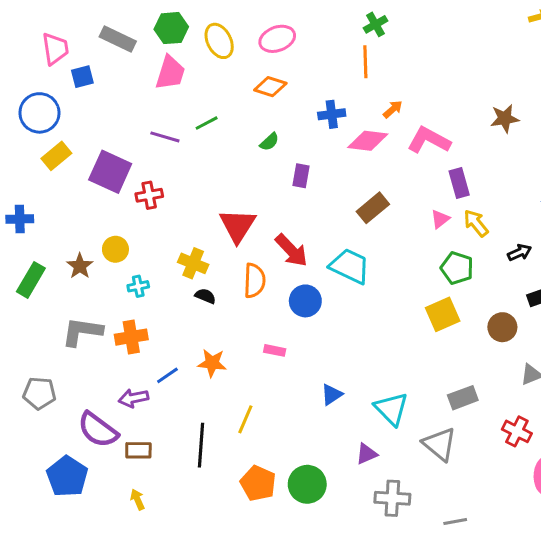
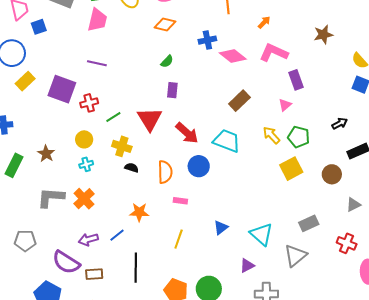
orange arrow: (393, 109) -> (264, 22), moved
green line: (207, 123) -> (113, 117), moved
pink diamond: (368, 141) -> (233, 56), turned 36
purple rectangle: (301, 176) -> (172, 90), moved
yellow arrow: (476, 223) -> (271, 135), moved
yellow circle: (115, 249) -> (84, 139), moved
orange semicircle: (254, 281) -> (165, 172), moved
orange cross: (131, 337) -> (84, 199), turned -30
blue line: (167, 375) -> (117, 235), moved
yellow line: (245, 419) -> (179, 239), moved
gray triangle: (439, 444) -> (295, 256), turned 45

